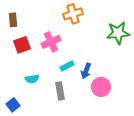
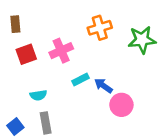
orange cross: (73, 14) -> (100, 28), moved
blue arrow: (86, 71) -> (103, 86), turned 105
gray rectangle: (60, 91) -> (46, 123), moved

